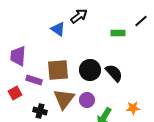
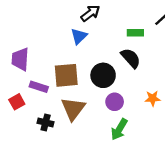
blue triangle: (58, 29) -> (79, 36), moved, turned 42
black semicircle: (114, 73) -> (131, 58), moved
purple circle: (87, 100) -> (115, 102), moved
orange star: (133, 108) -> (153, 98), moved

